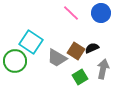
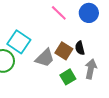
black semicircle: (92, 48) -> (80, 48), turned -80
gray trapezoid: (57, 58) -> (45, 58), turned -75

